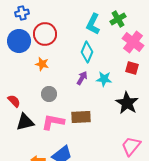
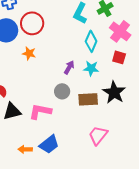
cyan diamond: (87, 52) -> (91, 41), moved
gray circle: (49, 94) -> (62, 91), moved
brown rectangle: (81, 117) -> (88, 99), moved
pink trapezoid: (131, 146) -> (98, 135), moved

